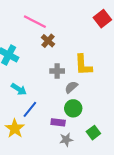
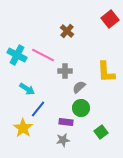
pink line: (35, 22) -> (43, 55), moved
brown cross: (48, 41) -> (67, 31), moved
yellow L-shape: (83, 65) -> (106, 72), moved
gray star: (66, 140) -> (63, 140), moved

